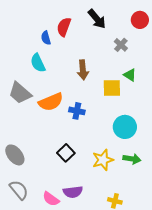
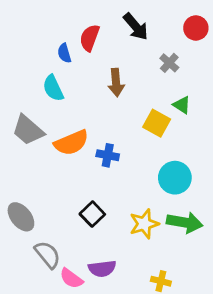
brown arrow: (83, 70) -> (116, 83), moved
yellow square: (112, 88) -> (157, 123), turned 30
green arrow: (132, 159) -> (185, 222), size x1.4
gray semicircle: (19, 190) -> (48, 255), moved

